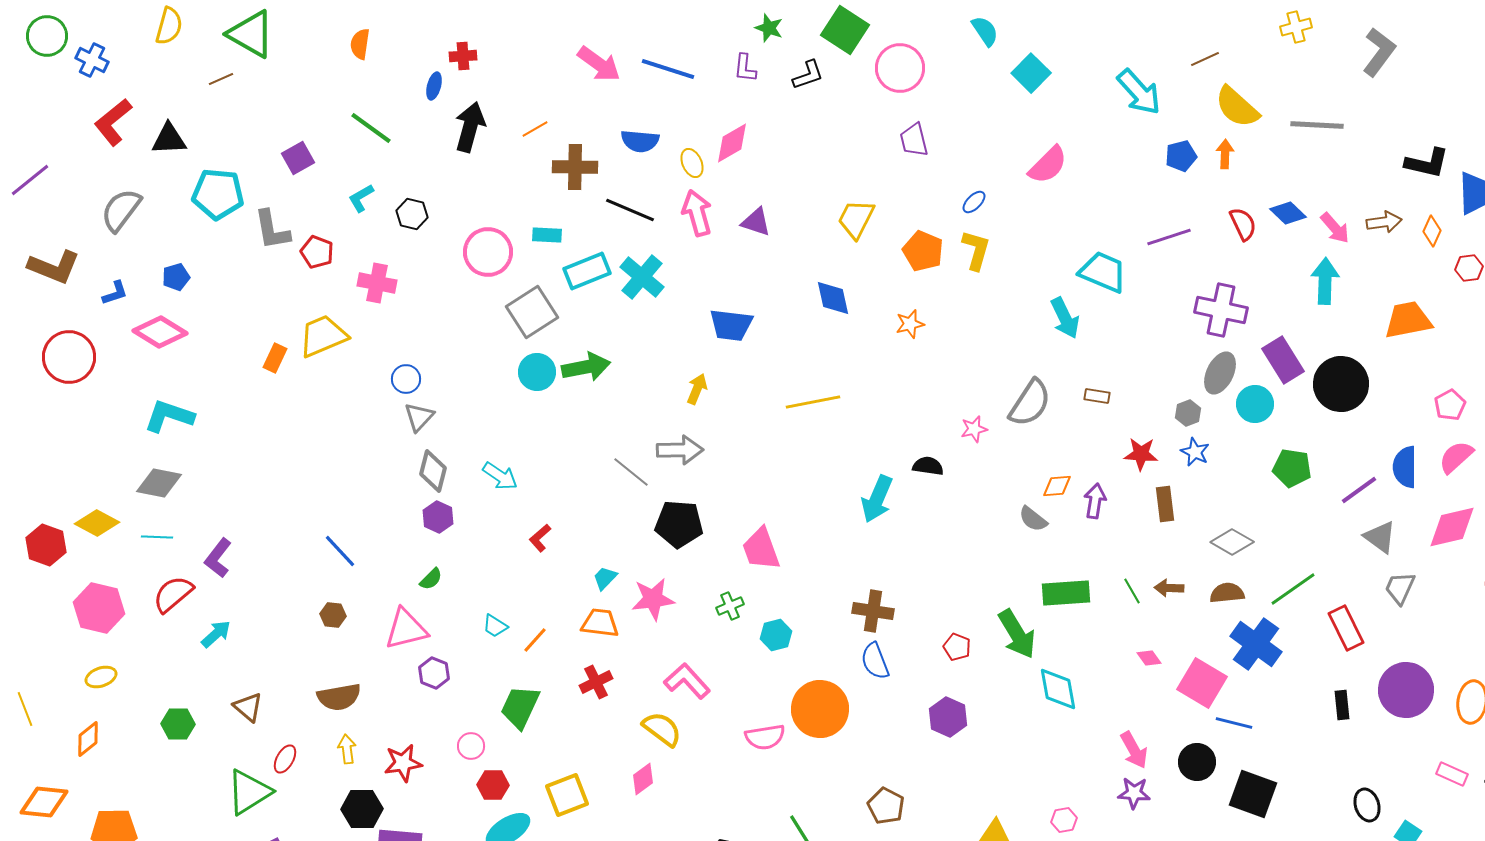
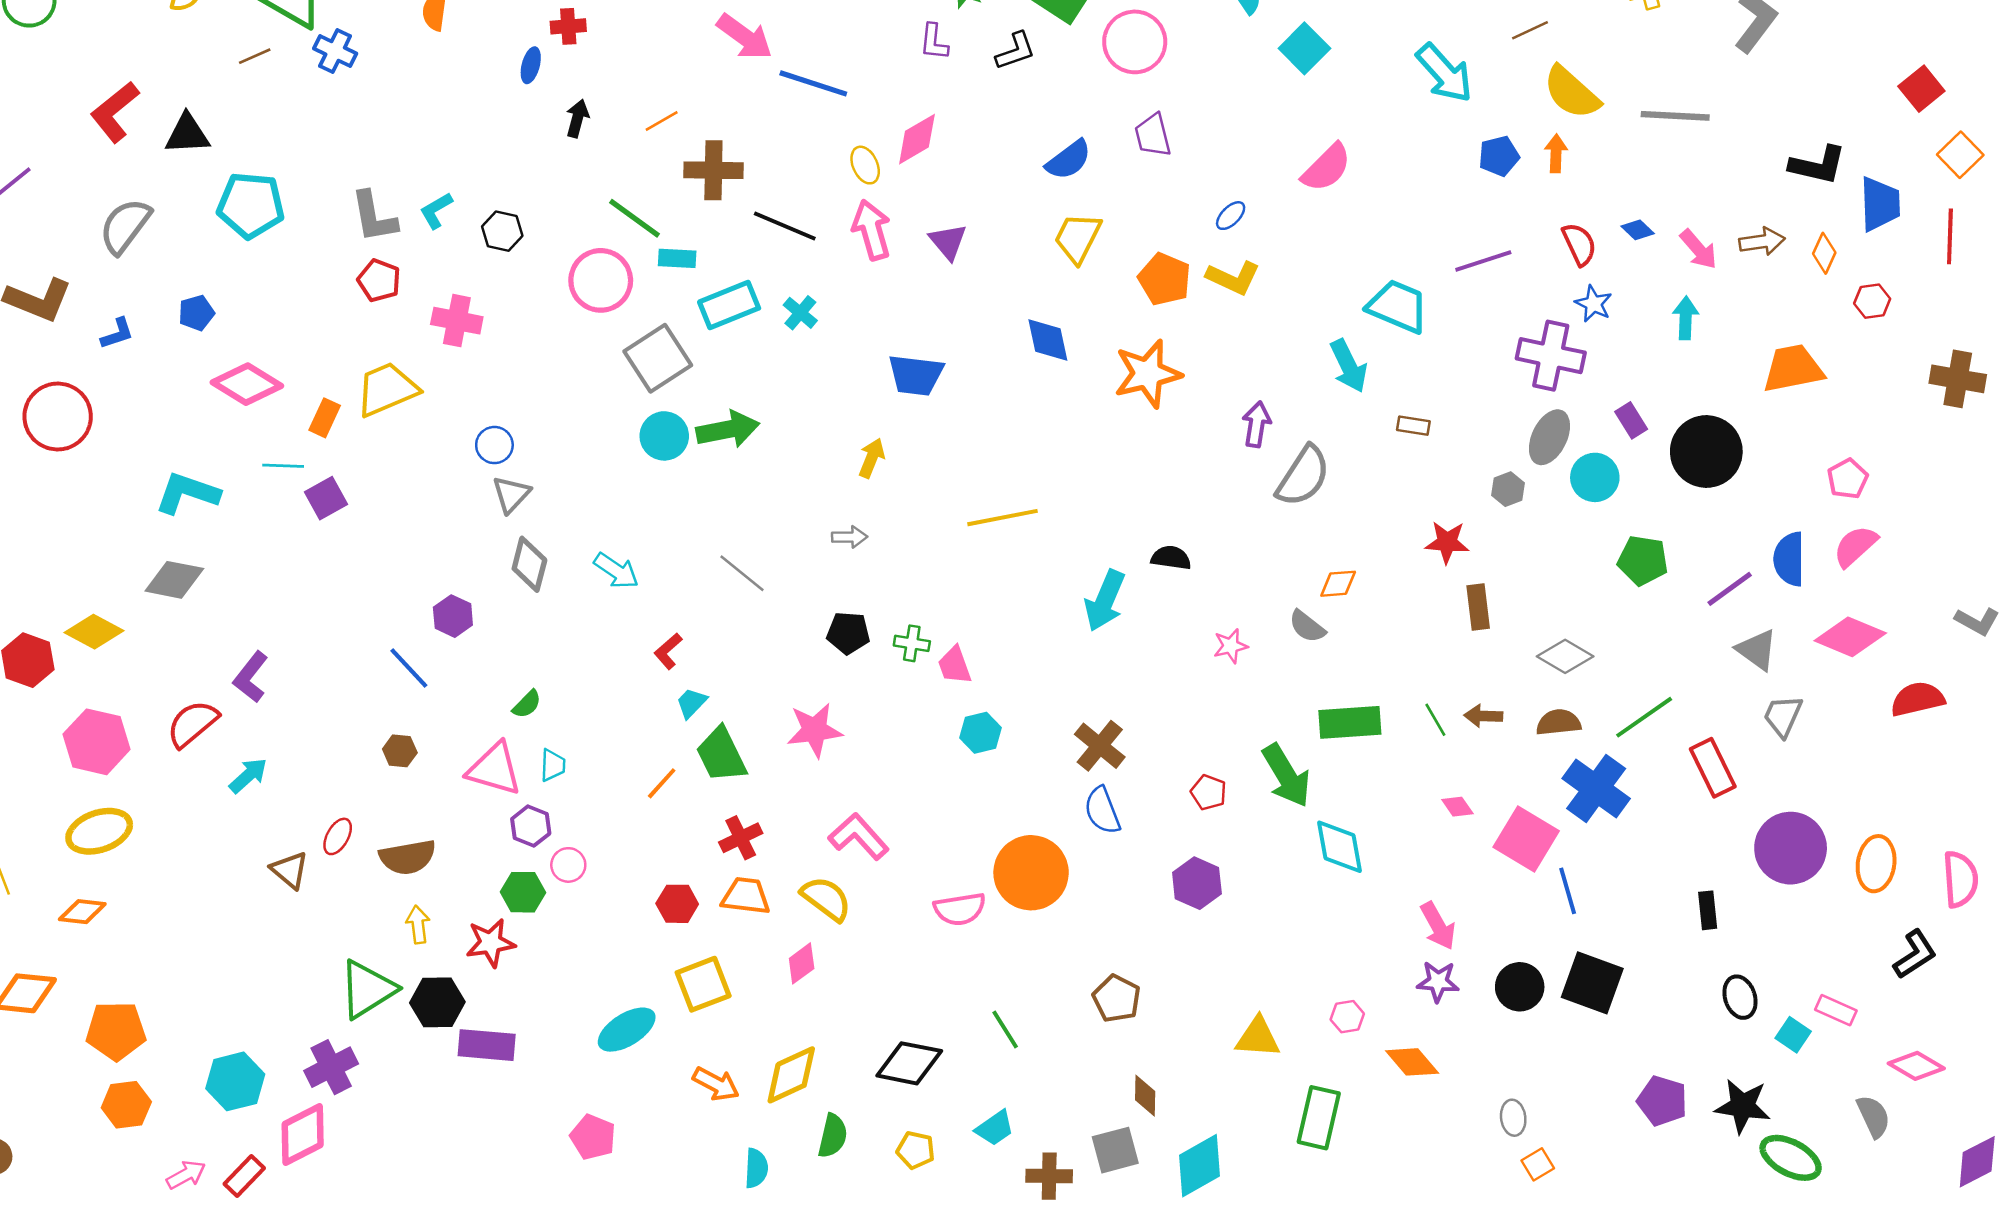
blue cross: (92, 60) -> (335, 51), moved
blue line: (668, 69) -> (813, 83), moved
black arrow: (470, 127) -> (577, 118), size x0.6
green line: (371, 128) -> (634, 218), moved
blue semicircle: (640, 141) -> (1069, 160), moved, turned -42
purple square: (298, 158) -> (326, 498), moved
blue diamond: (1288, 213) -> (1638, 230), size x0.7
purple triangle: (756, 222) -> (948, 242), turned 32
gray L-shape: (272, 230) -> (374, 217), moved
yellow L-shape: (976, 250) -> (1233, 278), turned 99
cyan cross: (642, 277) -> (800, 313), size x0.6
cyan arrow: (1325, 281) -> (1686, 318), size x0.7
orange star: (910, 324) -> (1148, 374), size x1.8
pink diamond: (160, 332) -> (247, 384), moved
purple rectangle: (1283, 360) -> (1631, 420), size x0.6
brown rectangle: (1097, 396) -> (1413, 426), moved
yellow line: (813, 402) -> (1003, 518), moved
pink star: (974, 429) -> (1231, 646), moved
gray arrow: (680, 450) -> (850, 537), size x0.6
blue star: (1195, 452) -> (1594, 304), moved
gray line: (631, 472) -> (742, 573), moved
purple arrow: (1095, 501) -> (1257, 424), moved
purple hexagon: (438, 517) -> (453, 616), moved
black pentagon: (679, 524) -> (848, 633), size x0.7
pink diamond: (1452, 527) -> (1850, 637), turned 36
cyan line: (157, 537) -> (283, 466), moved
pink trapezoid: (761, 549) -> (955, 665), size x0.7
cyan trapezoid: (605, 578) -> (691, 703), moved
green cross: (730, 606) -> (912, 643), moved, turned 32
brown cross: (873, 611) -> (1100, 746), turned 30
orange trapezoid: (600, 623) -> (746, 896), moved
cyan trapezoid: (495, 626) -> (553, 765), moved, turned -120
pink triangle: (406, 629) -> (494, 769), turned 30
cyan hexagon: (776, 635) -> (980, 733), moved
yellow ellipse: (101, 677) -> (99, 831), size x1.6
black rectangle: (1342, 705) -> (1708, 910), moved
green trapezoid: (520, 707) -> (721, 755), moved, turned -51
blue line: (1234, 723) -> (1568, 891), turned 60
green hexagon: (178, 724) -> (523, 892), moved
orange diamond: (88, 739) -> (82, 912), turned 45
pink circle: (471, 746) -> (568, 865), moved
red ellipse: (285, 759) -> (338, 836), moved
black circle: (1197, 762) -> (1520, 987), moved
pink rectangle: (1452, 774) -> (1836, 1010), moved
red hexagon: (493, 785) -> (677, 904), moved
green triangle: (249, 792) -> (367, 989), moved

